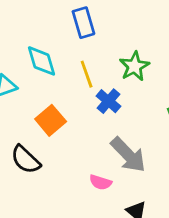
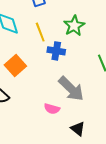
blue cross: (108, 101) -> (56, 51), turned -30

